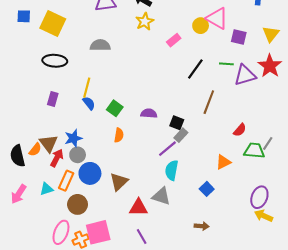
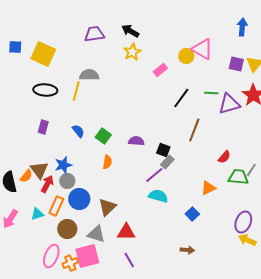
purple square: (239, 37) -> (236, 64), moved
yellow line: (87, 88) -> (76, 91), moved
cyan semicircle: (172, 170) -> (158, 196), turned 96
gray triangle: (161, 196) -> (96, 234), moved

